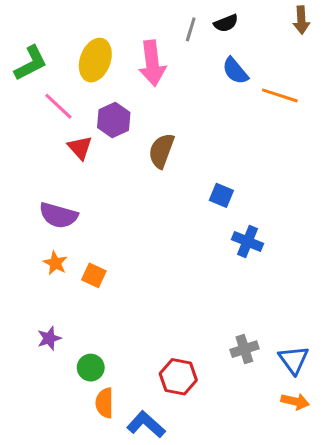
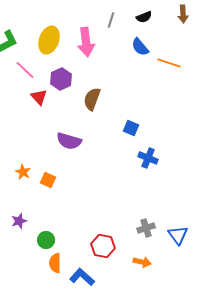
black semicircle: (226, 23) -> (144, 17), moved
purple semicircle: (58, 215) -> (69, 141), moved
orange arrow: (295, 401) -> (142, 262), moved

